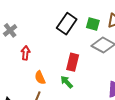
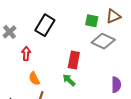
black rectangle: (67, 24) -> (45, 25), moved
orange semicircle: (40, 78) -> (34, 79), moved

